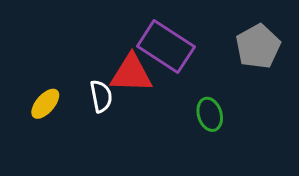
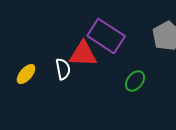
green ellipse: (210, 114) -> (135, 81), turned 55

